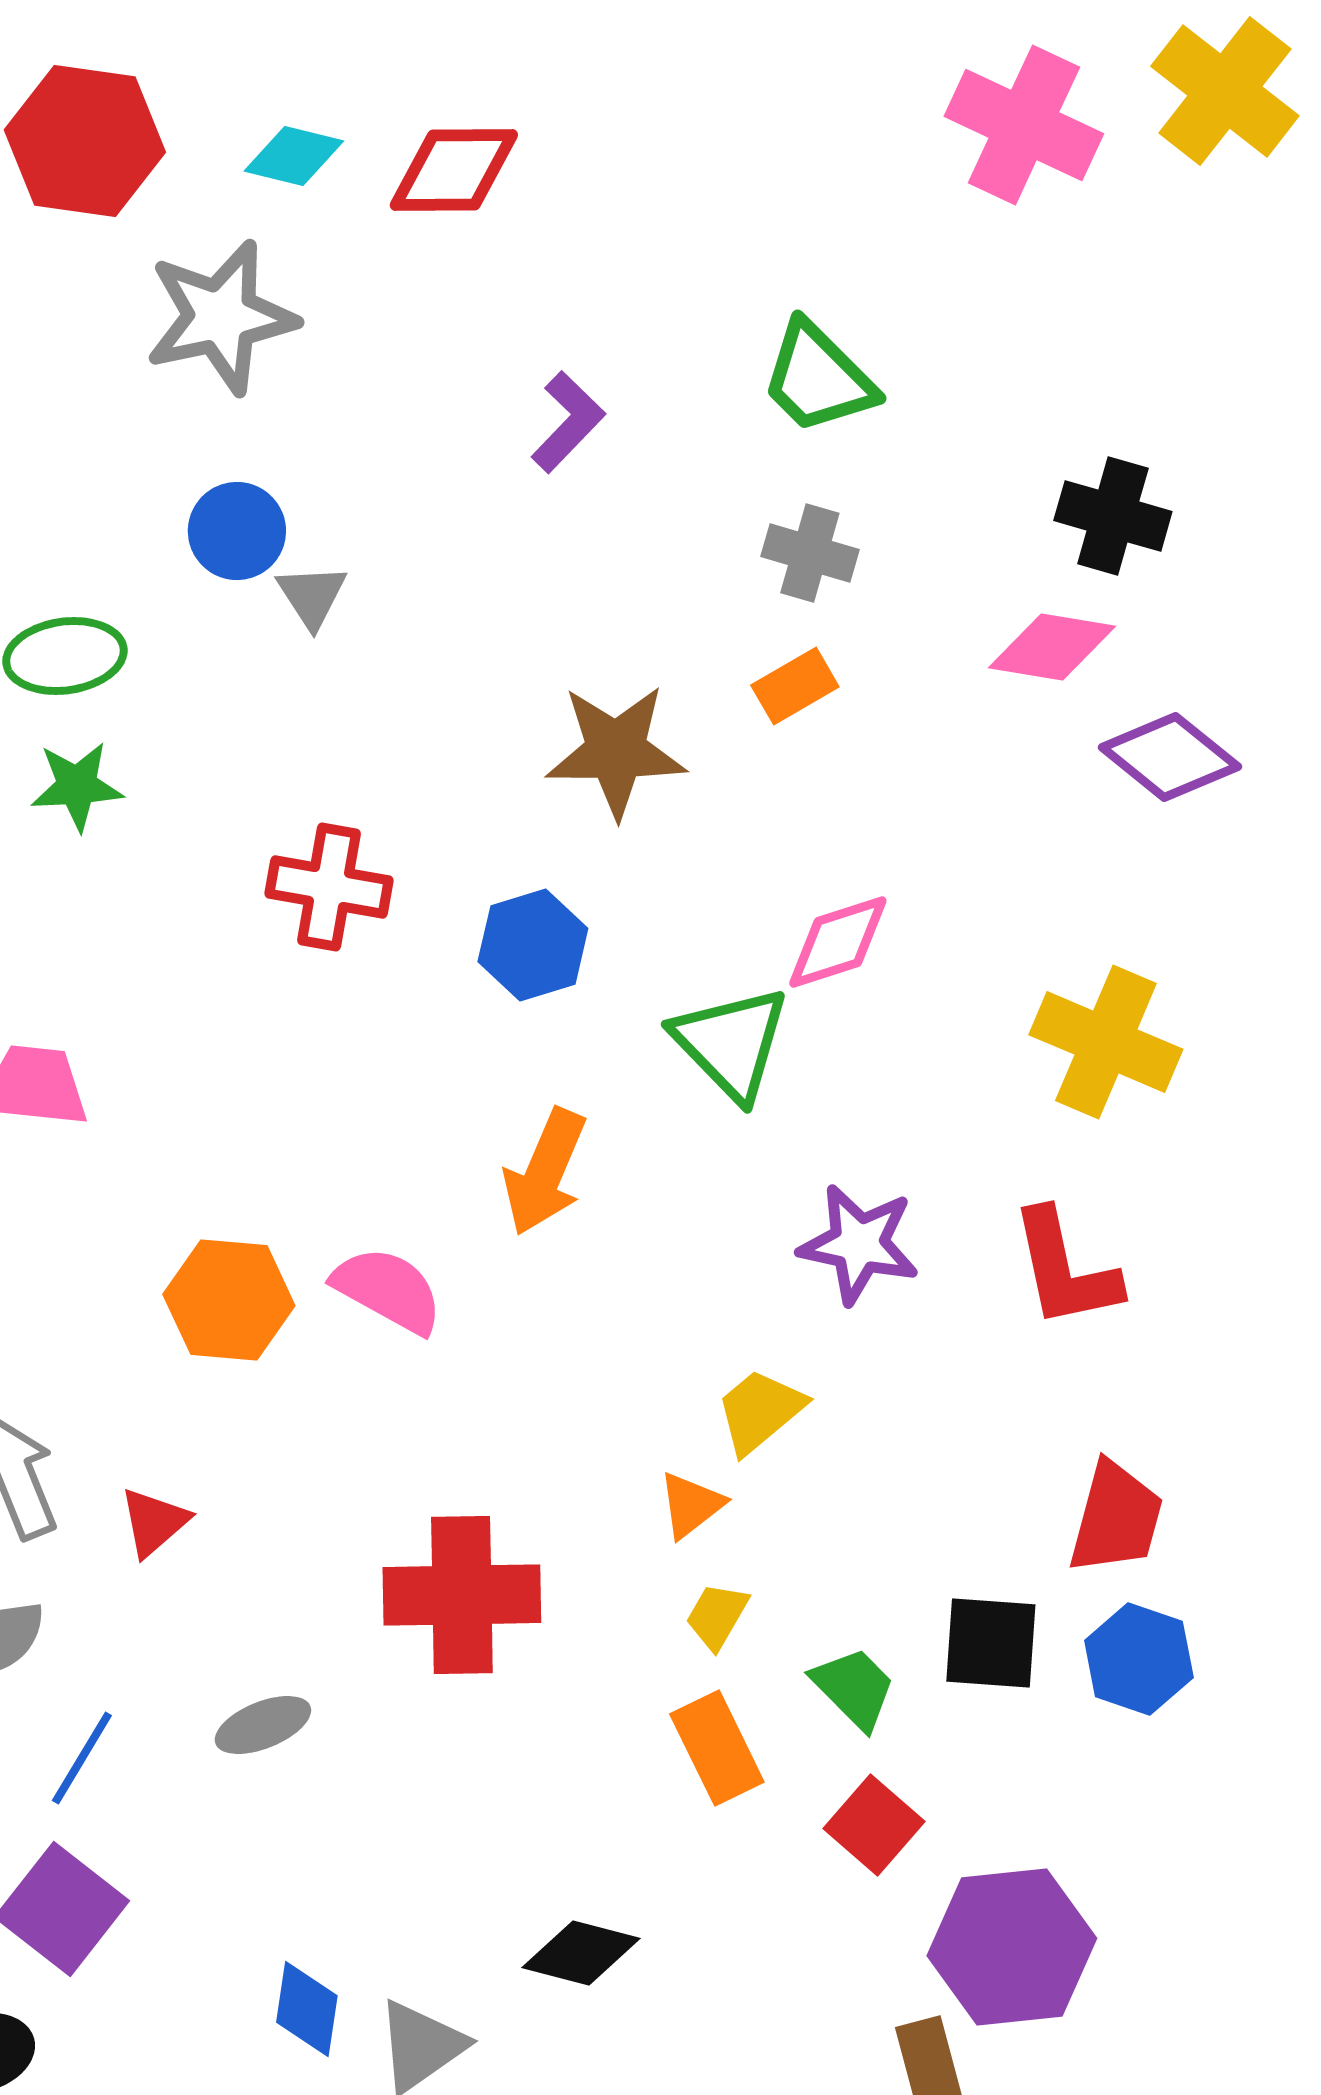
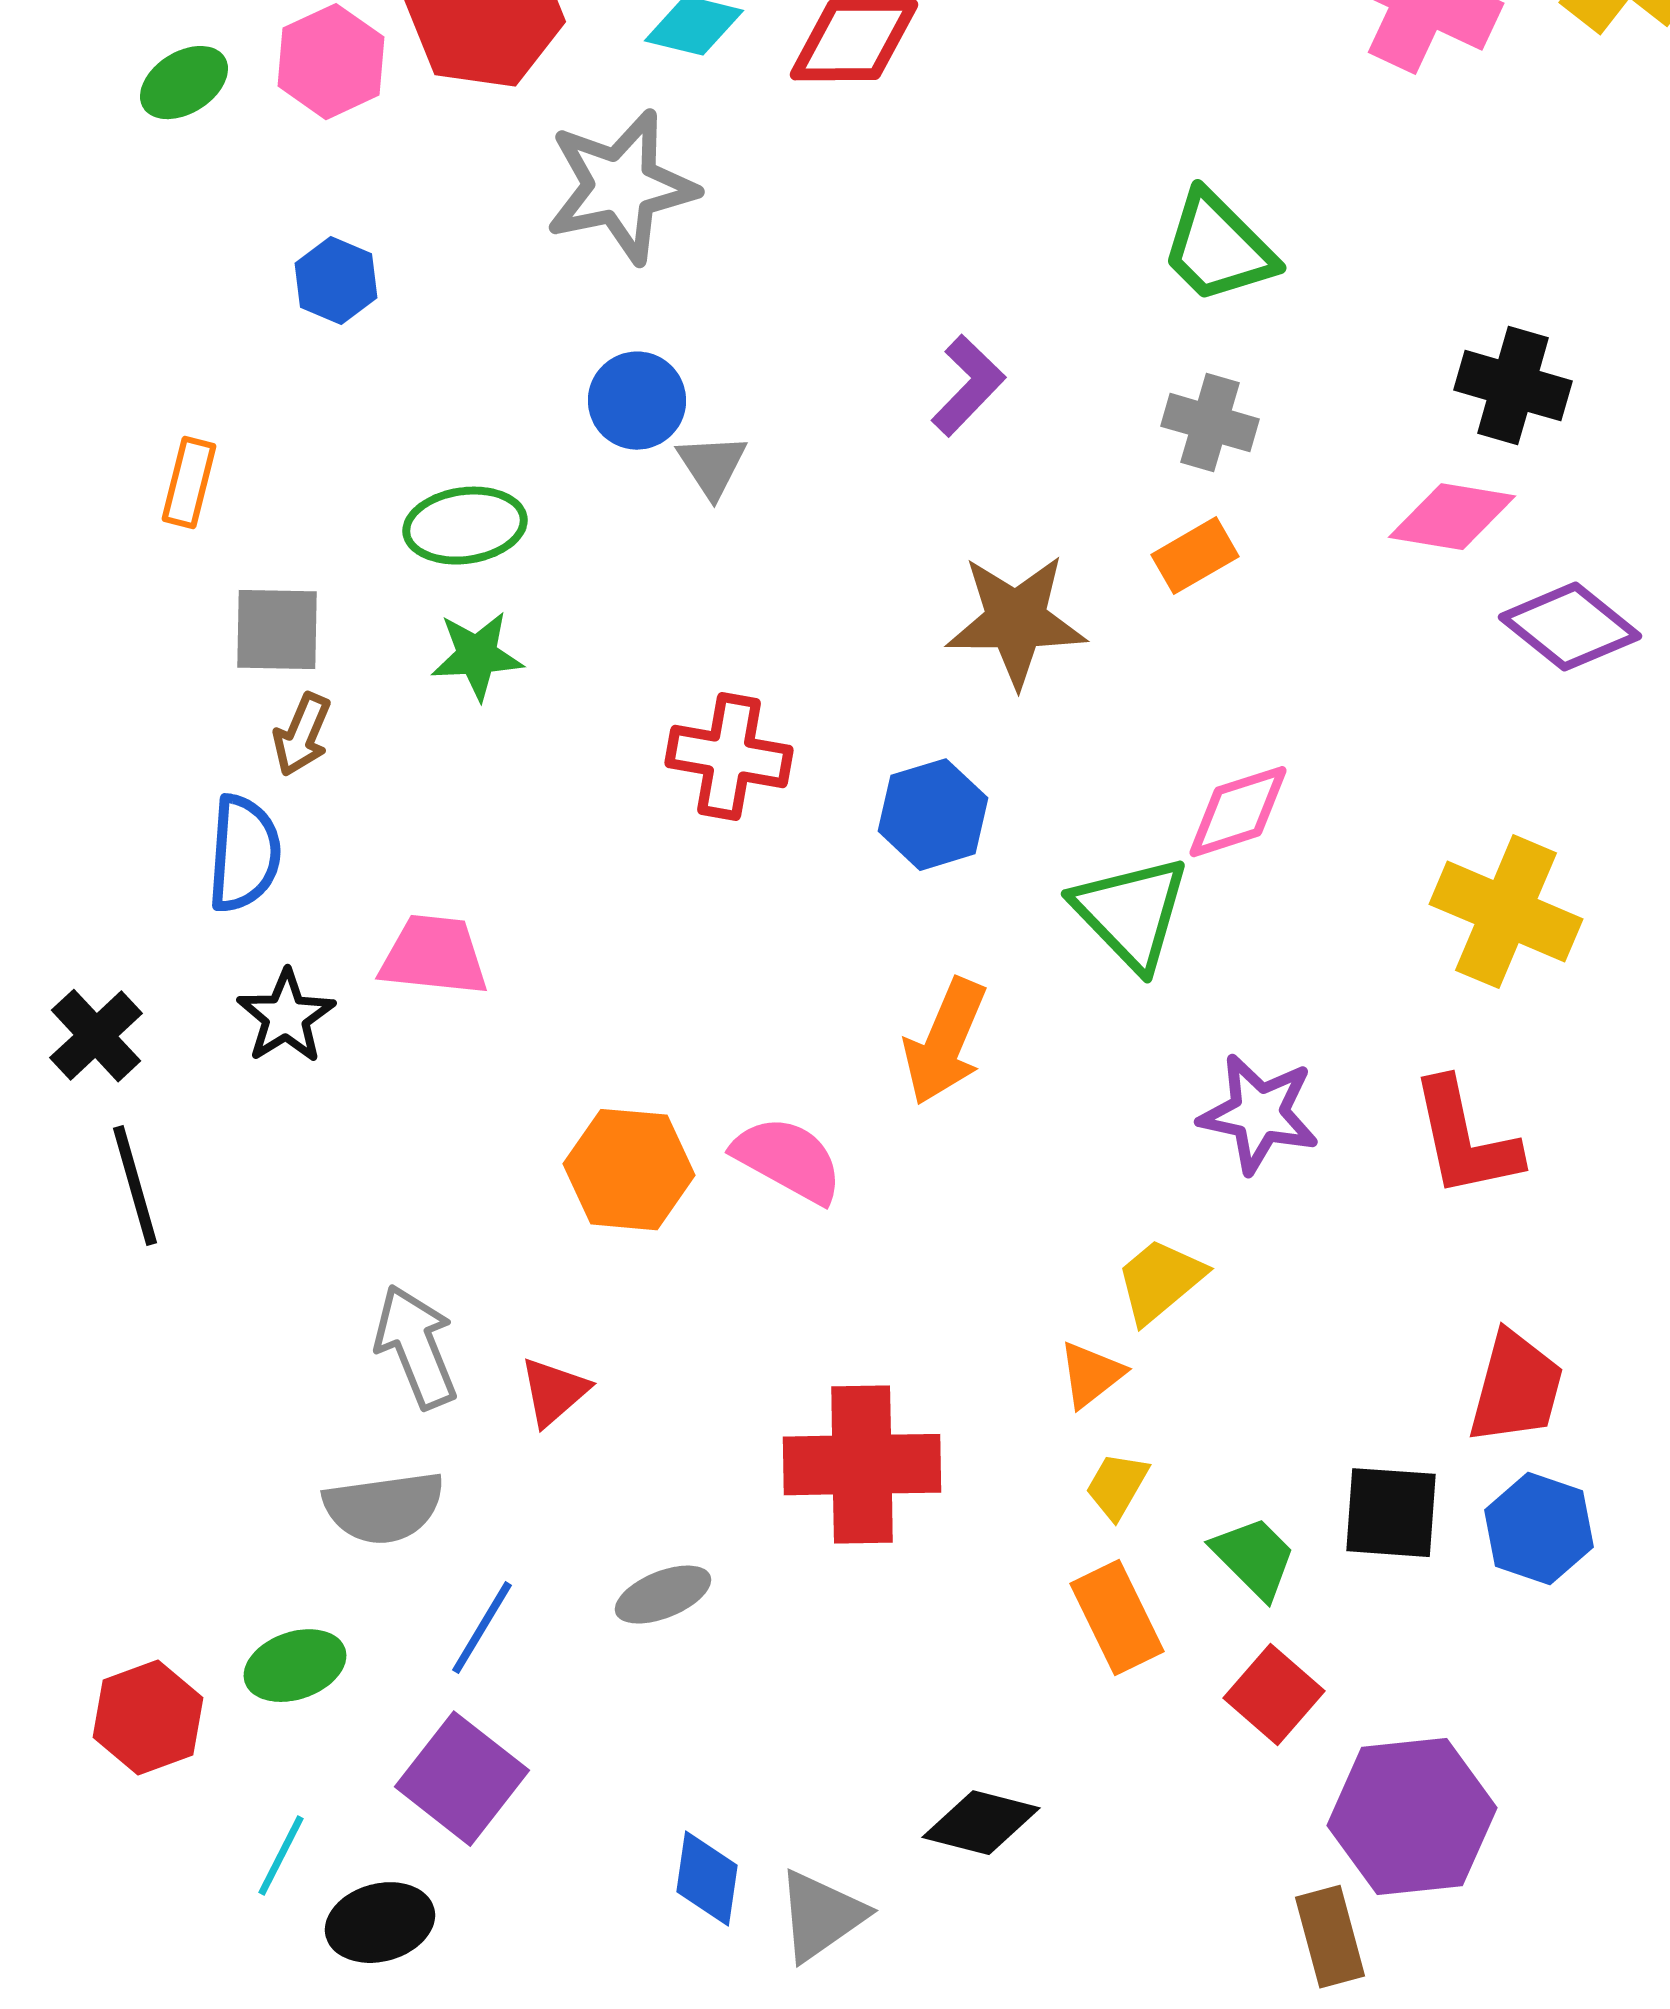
purple L-shape: (568, 422) -> (968, 386), moved

